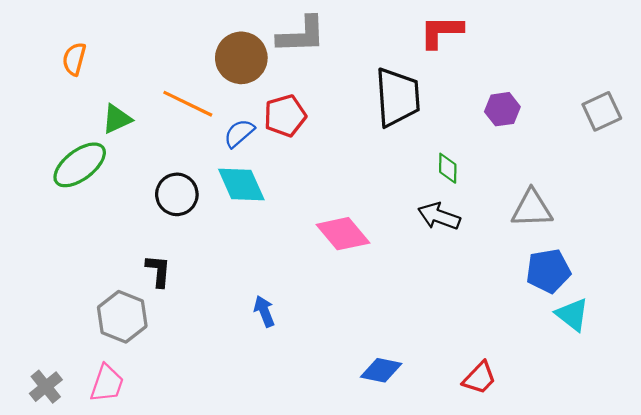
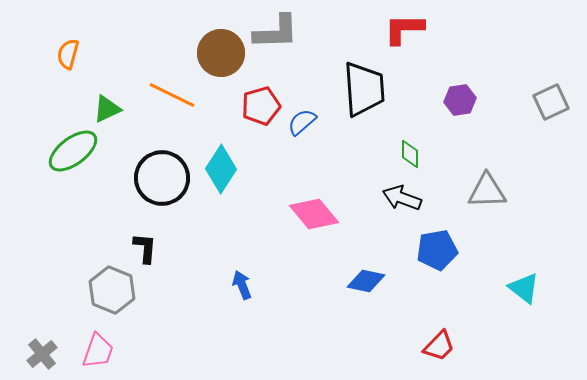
blue semicircle: (239, 133) -> (302, 122), moved
cyan diamond: (241, 185) -> (221, 169), turned 57
black circle: (177, 194) -> (162, 178), size x1.4
blue pentagon: (548, 271) -> (437, 250), moved
blue diamond: (381, 370) -> (366, 281), moved

